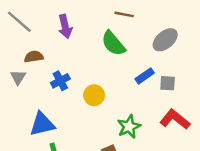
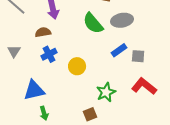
gray ellipse: (165, 40) -> (122, 20), moved, turned 30
brown semicircle: (34, 57) -> (43, 32), moved

